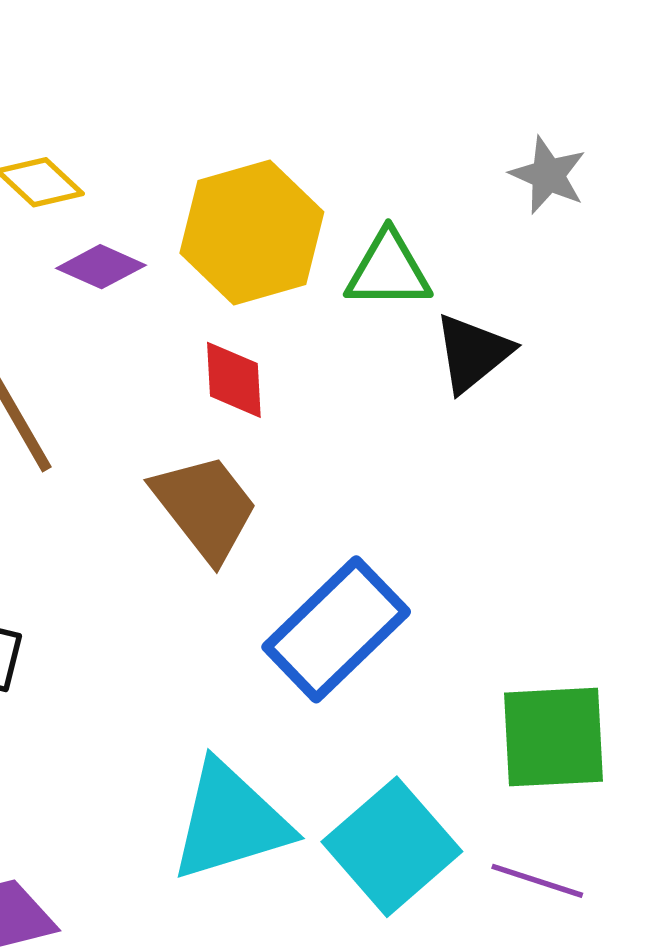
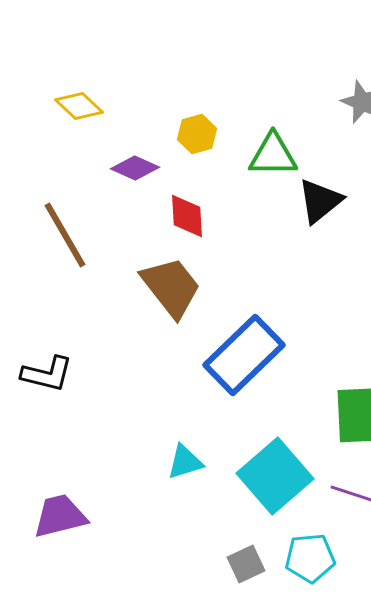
yellow hexagon: (252, 233) -> (197, 134), size x0.5
purple diamond: (101, 267) -> (135, 168), moved
cyan triangle: (230, 822) -> (185, 462), size x0.5

